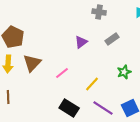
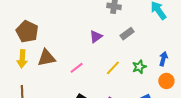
brown triangle: (32, 63) -> (46, 58), turned 36
yellow line: (92, 84) -> (113, 68), moved

